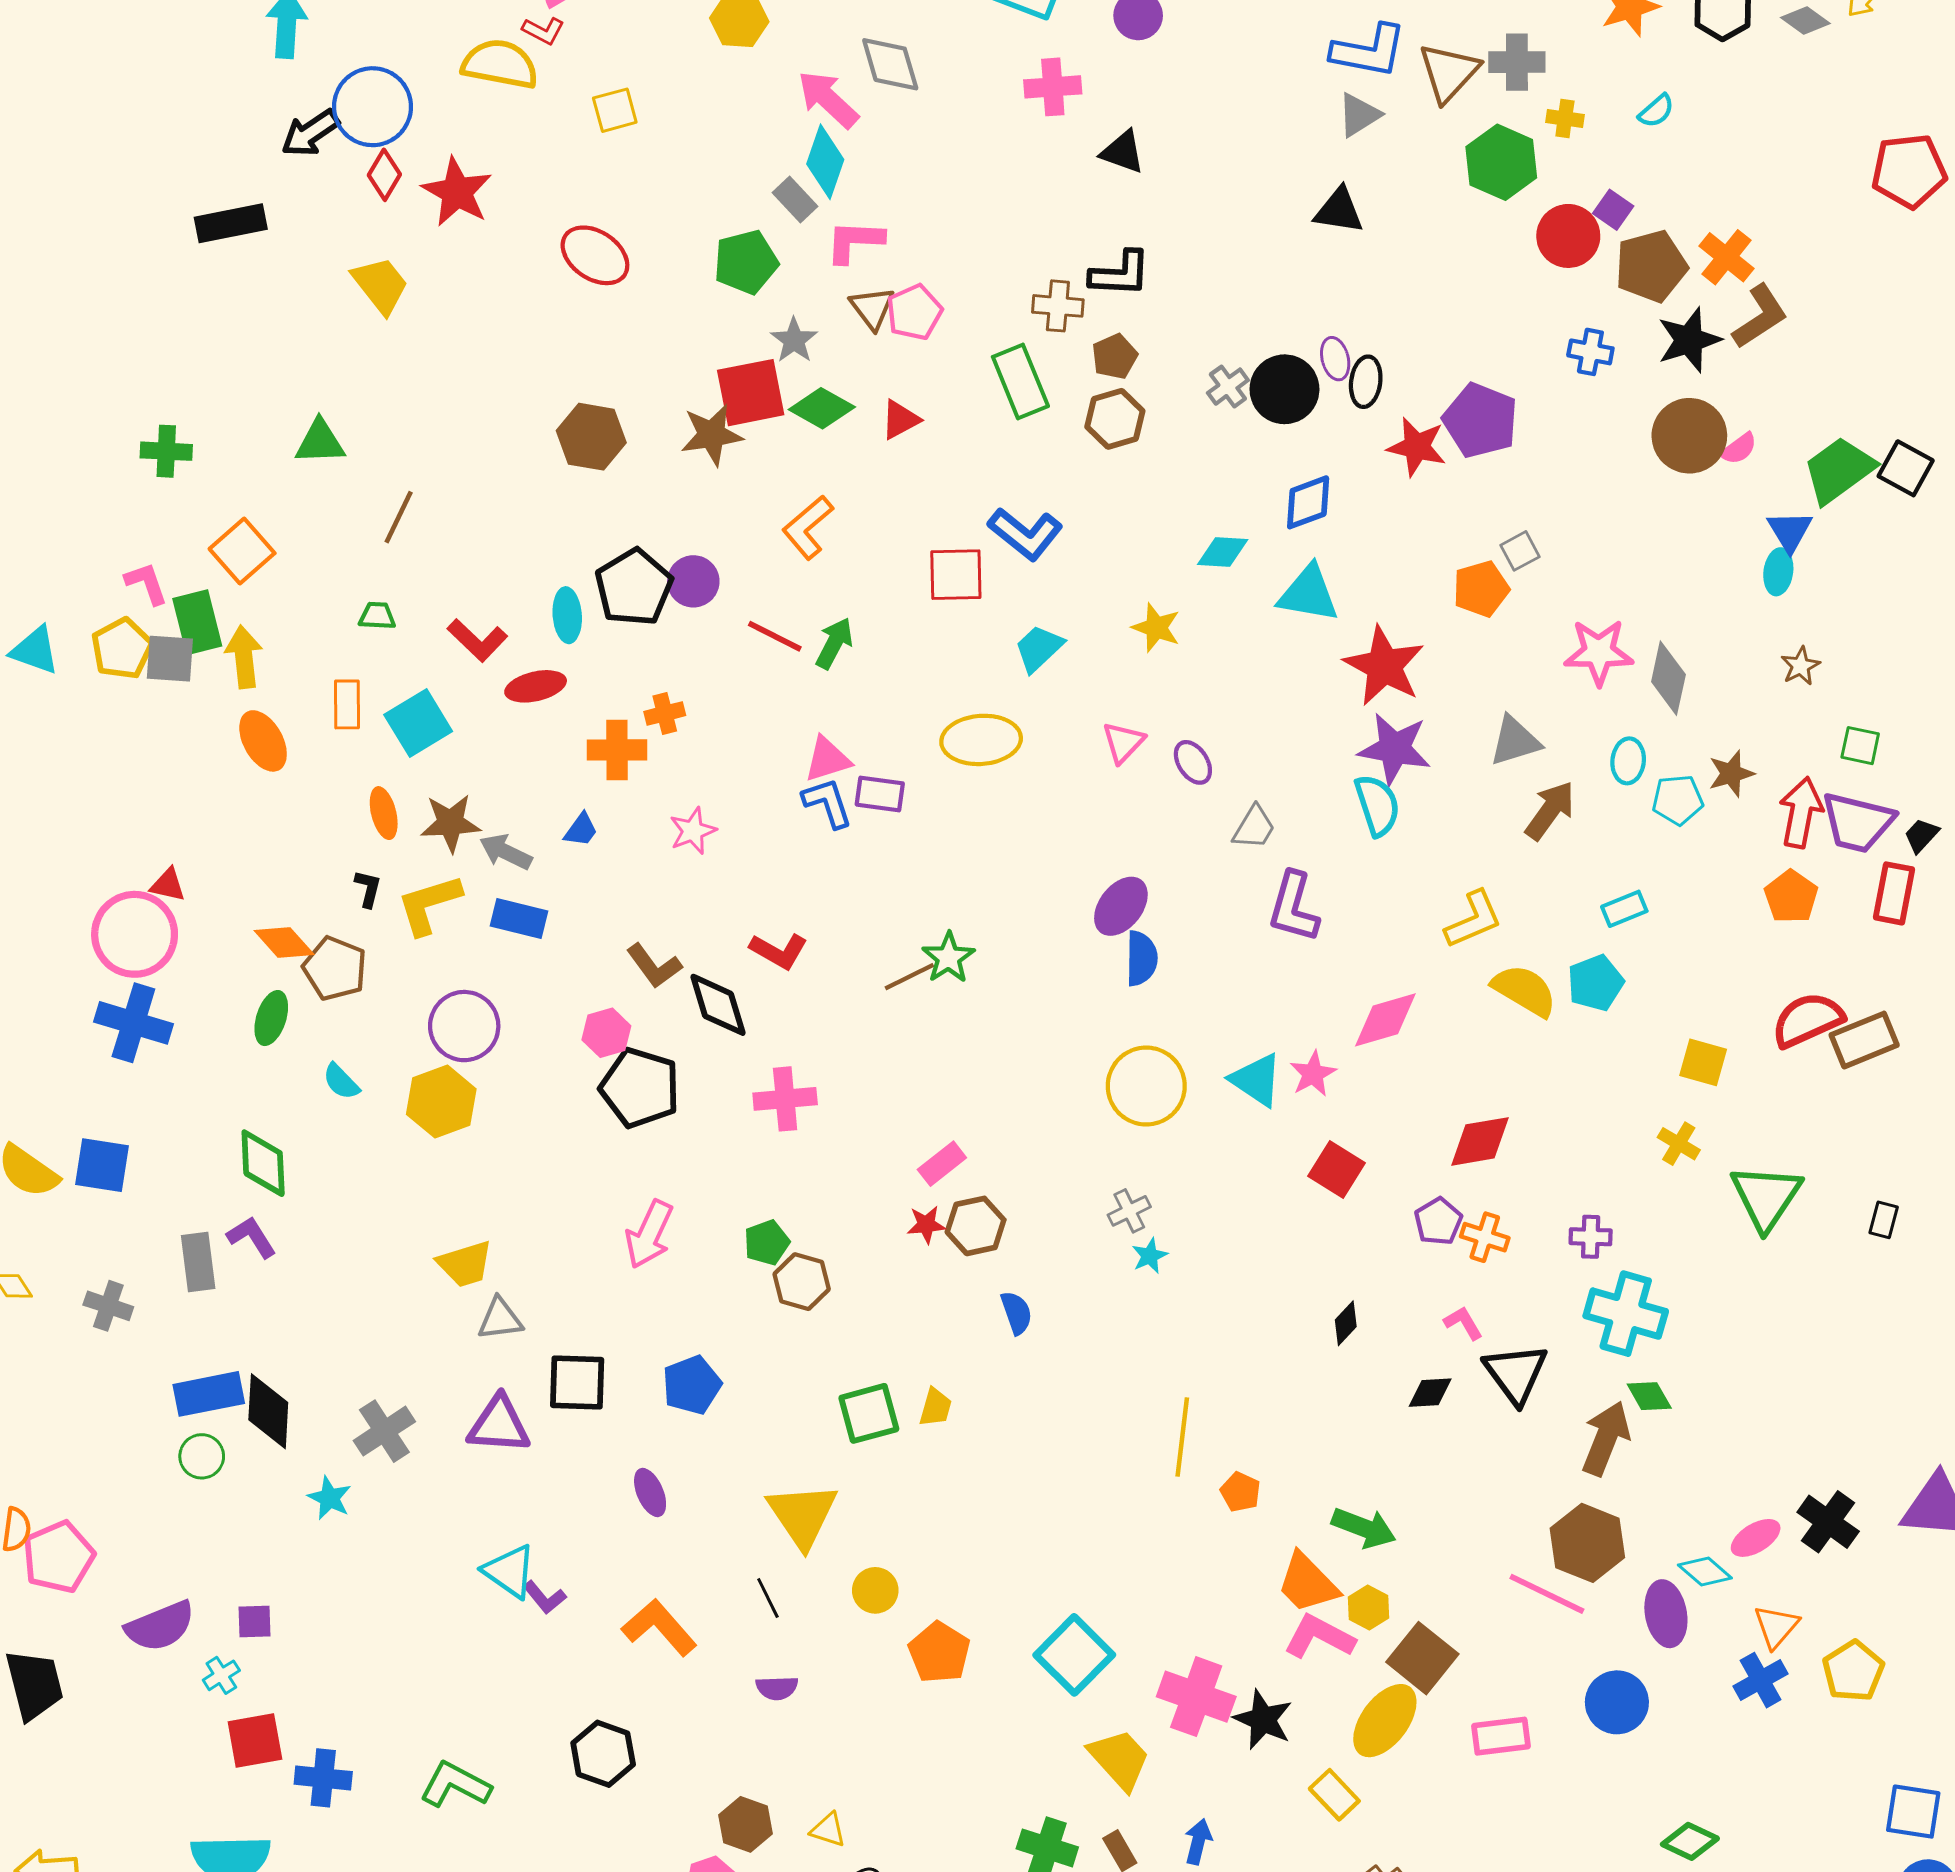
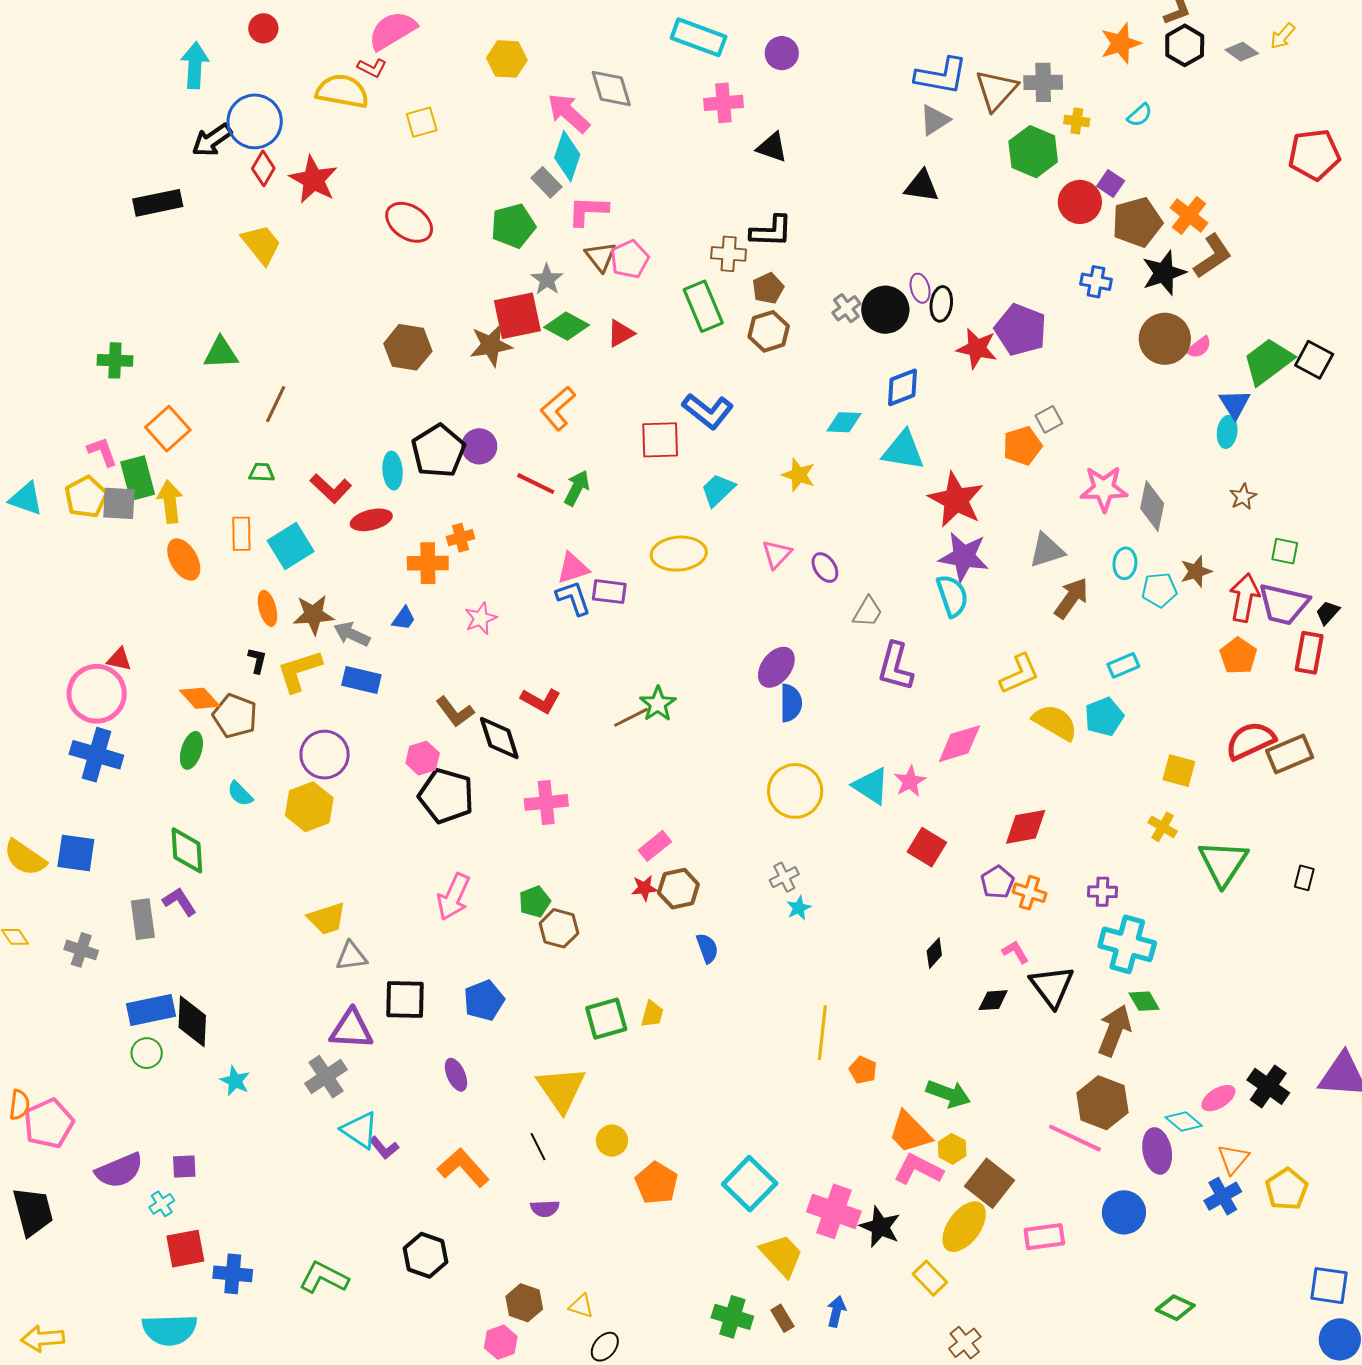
gray cross: (384, 1431) -> (326, 1077), moved

